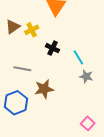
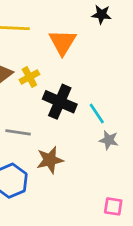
black cross: (53, 48) -> (60, 102), size x1.6
pink square: (88, 123) -> (113, 206), turned -32

